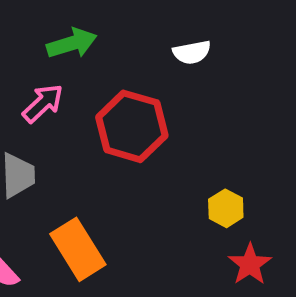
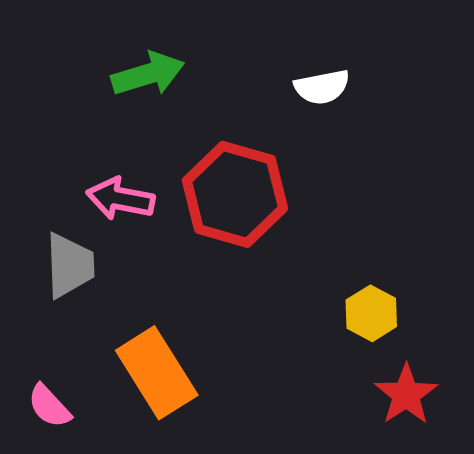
pink arrow: (43, 103) -> (120, 199), moved, turned -126

